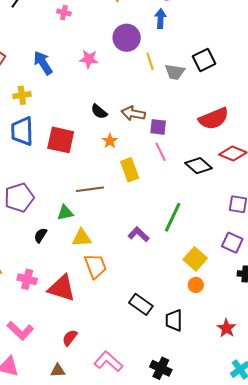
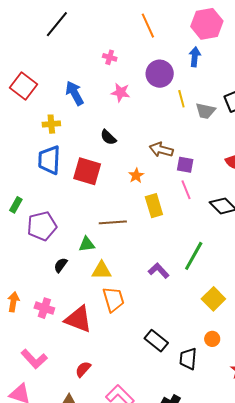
pink cross: (64, 12) -> (110, 57), moved
black semicircle: (99, 112) -> (108, 137), moved
orange circle: (196, 285) -> (212, 339), moved

